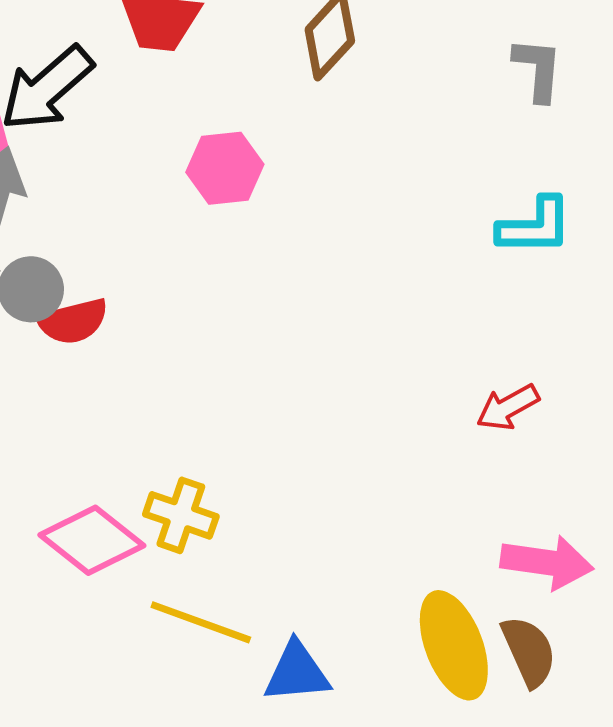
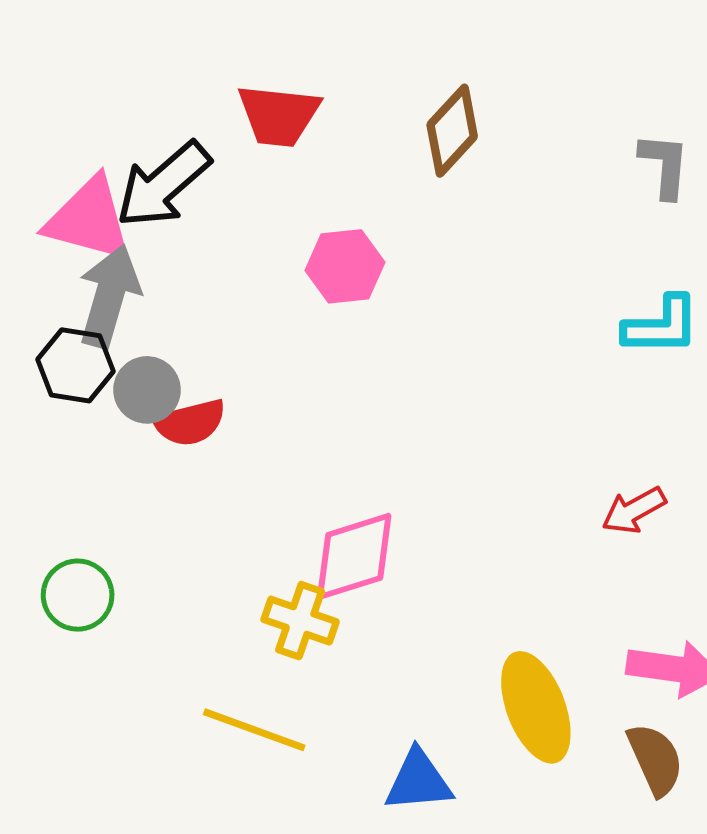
pink diamond: (92, 540) -> (354, 556), moved, turned -56
yellow line: (201, 622) -> (254, 730), moved
yellow ellipse: (454, 645) -> (536, 707), moved

